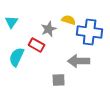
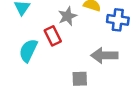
blue cross: (90, 32) -> (118, 20), size x0.7
red rectangle: (37, 45) -> (53, 36), turned 35

